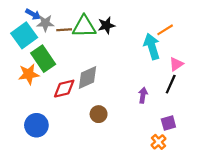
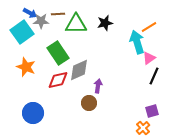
black star: (106, 25) -> (105, 23), moved
brown line: (64, 30) -> (58, 14), moved
green rectangle: (43, 59) -> (58, 53), moved
pink triangle: (176, 64) -> (149, 58), moved
orange star: (29, 74) -> (26, 67), turned 30
purple arrow: (143, 95) -> (98, 86), moved

